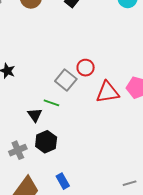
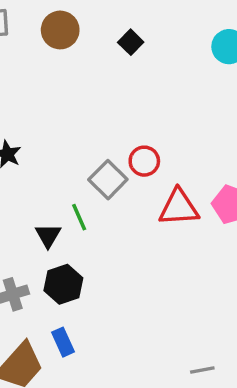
green line: (51, 103) -> (79, 217), turned 42
blue rectangle: (63, 181) -> (63, 342), moved

